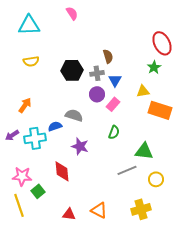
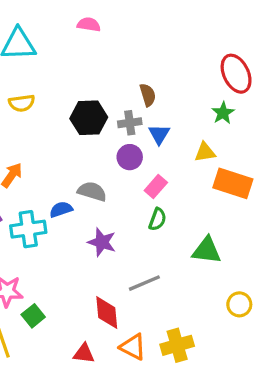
pink semicircle: (72, 13) -> (89, 25), turned -48
pink rectangle: (113, 104) -> (156, 187), moved
gray line: (127, 170) -> (144, 283), moved
red diamond: (62, 171) -> (107, 313), moved
yellow circle: (156, 179) -> (239, 304), moved
yellow cross: (141, 209) -> (177, 345), moved

